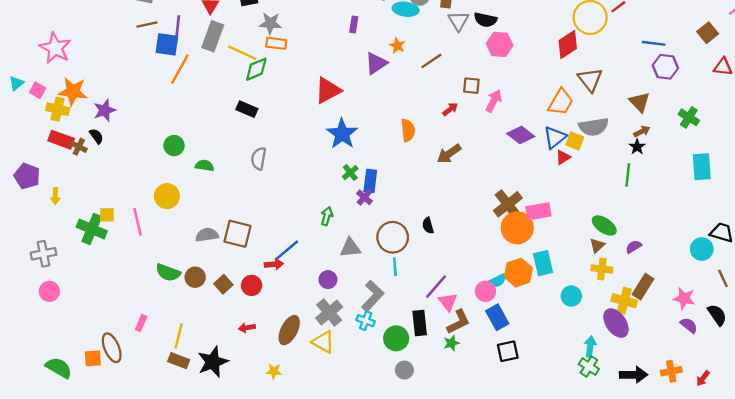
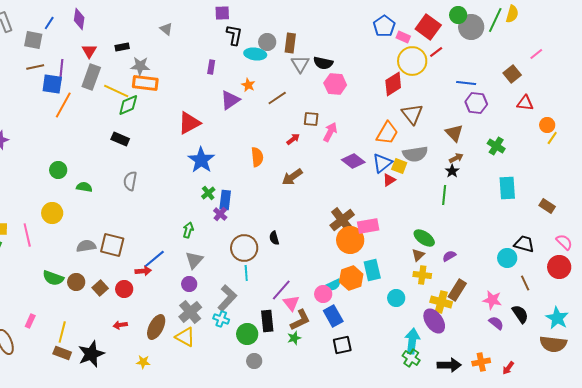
orange rectangle: (276, 43) -> (145, 83), size x1.4
gray triangle: (350, 248) -> (194, 260), moved, turned -42
cyan arrow: (590, 347) -> (412, 341), size x1.4

